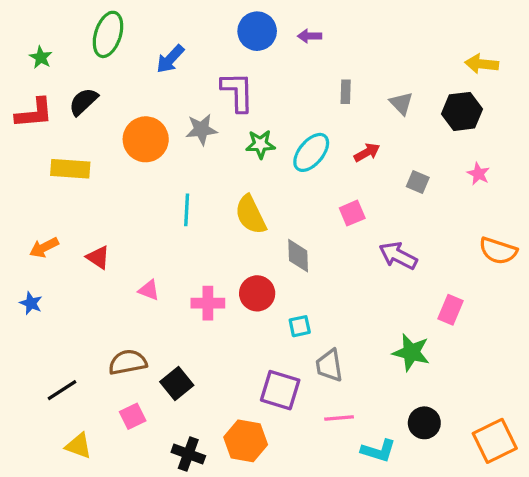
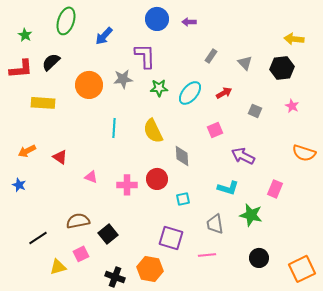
gray rectangle: (346, 92) -> (211, 56), turned 32
gray trapezoid: (329, 365) -> (215, 224), moved
yellow triangle: (78, 446) -> (58, 267), moved, turned -36
cyan L-shape: (378, 451) -> (228, 188), moved

